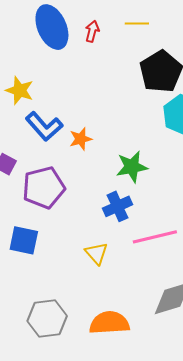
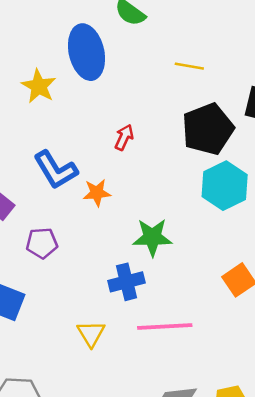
red arrow: (92, 31) -> (124, 137), moved
yellow star: (20, 90) -> (39, 86), moved
purple pentagon: (44, 187) -> (42, 243), size x0.6

